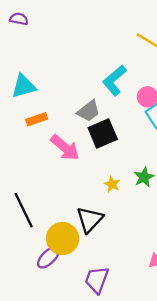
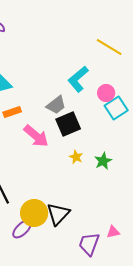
yellow star: (112, 184) -> (76, 157), moved
black triangle: (90, 220) -> (58, 214), moved
purple trapezoid: (97, 280) -> (89, 244), moved

